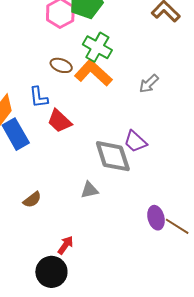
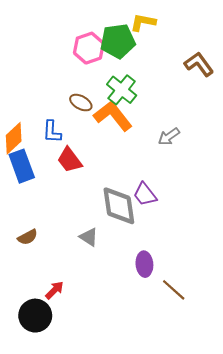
gray triangle: (89, 190) -> (89, 237), turned 36
purple ellipse: (156, 218) -> (144, 264), moved

